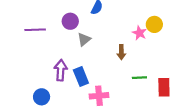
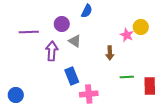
gray triangle: (84, 39) -> (75, 41), turned -48
purple arrow: (61, 70) -> (52, 51), moved
blue circle: (42, 97) -> (16, 95), moved

